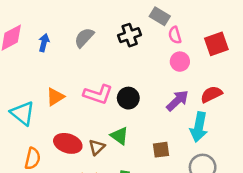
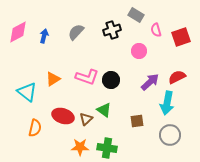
pink semicircle: (175, 35) -> (156, 30), moved
pink circle: (180, 62) -> (139, 51), moved

